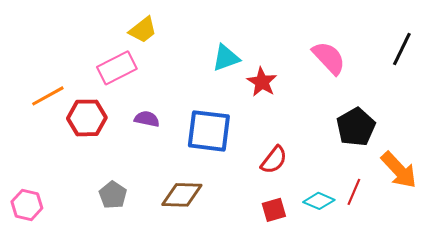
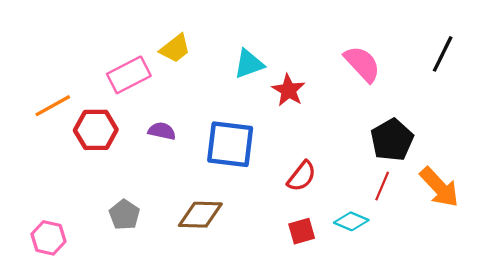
yellow trapezoid: (143, 30) -> (175, 48), moved
red line: (354, 192) -> (382, 186), moved
pink hexagon: (27, 205) -> (48, 238), moved

